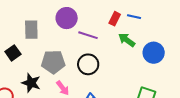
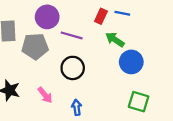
blue circle: (154, 53) -> (131, 62), moved
gray pentagon: (53, 62) -> (35, 46), moved

